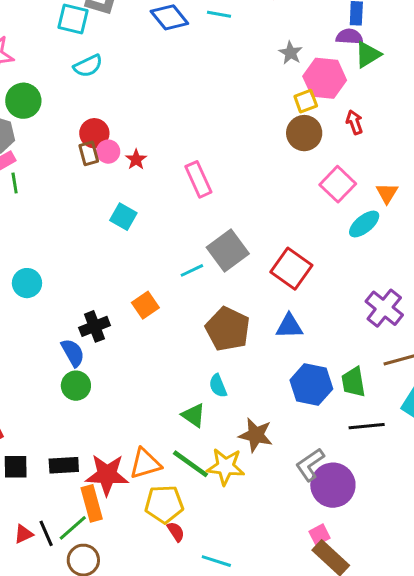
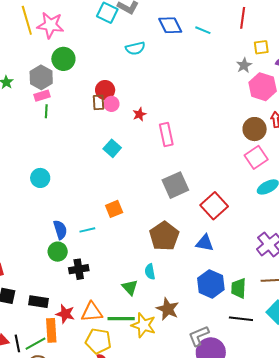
cyan semicircle: (88, 66) -> (135, 48), moved
yellow square: (306, 101) -> (261, 47), moved
brown circle: (304, 133) -> (255, 129), moved
red star: (136, 159) -> (139, 114), moved
cyan line: (192, 270) -> (87, 230), moved
black cross: (95, 326) -> (79, 269), moved
green line: (191, 464) -> (121, 319), turned -48
red star: (107, 475) -> (65, 314), size x0.7

